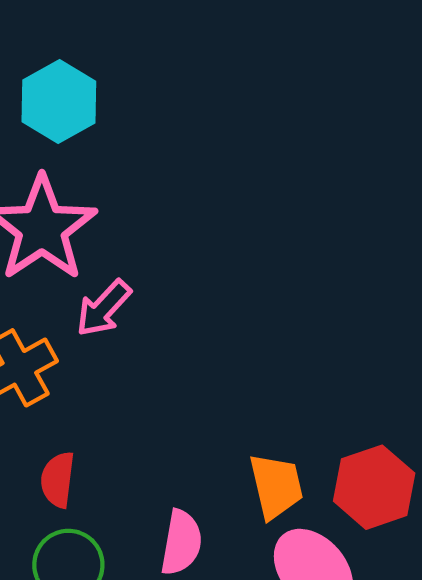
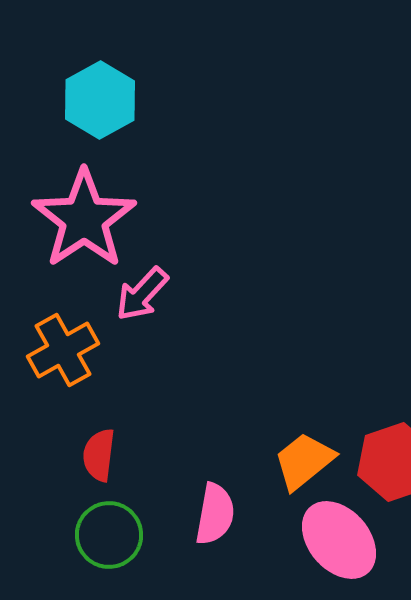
orange trapezoid: (276, 486) -> (304, 461), turned -116

